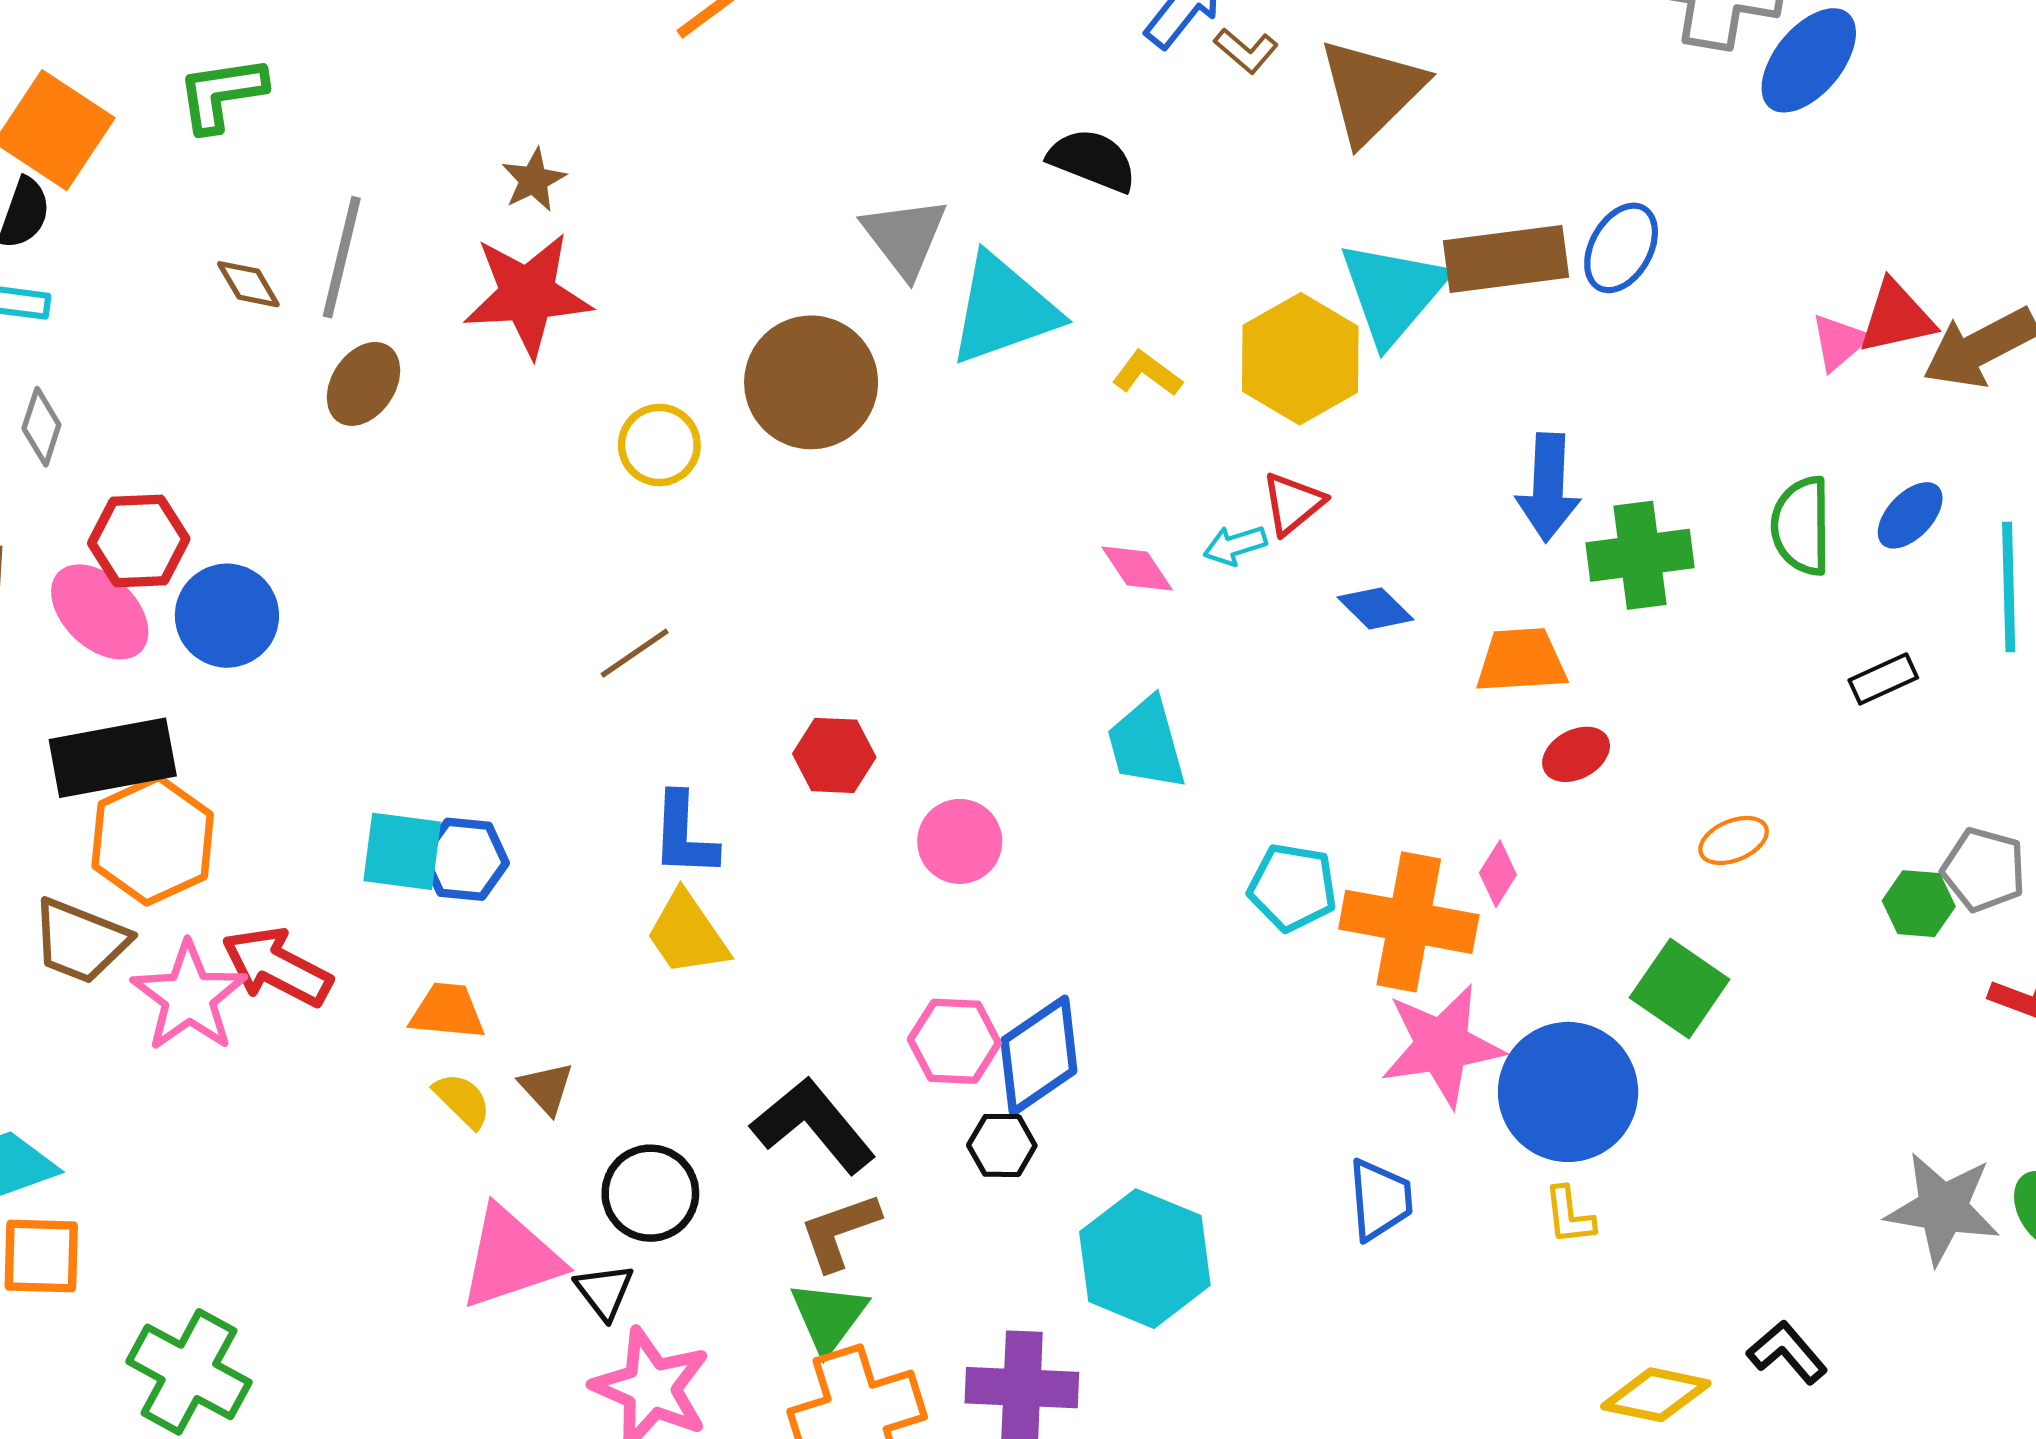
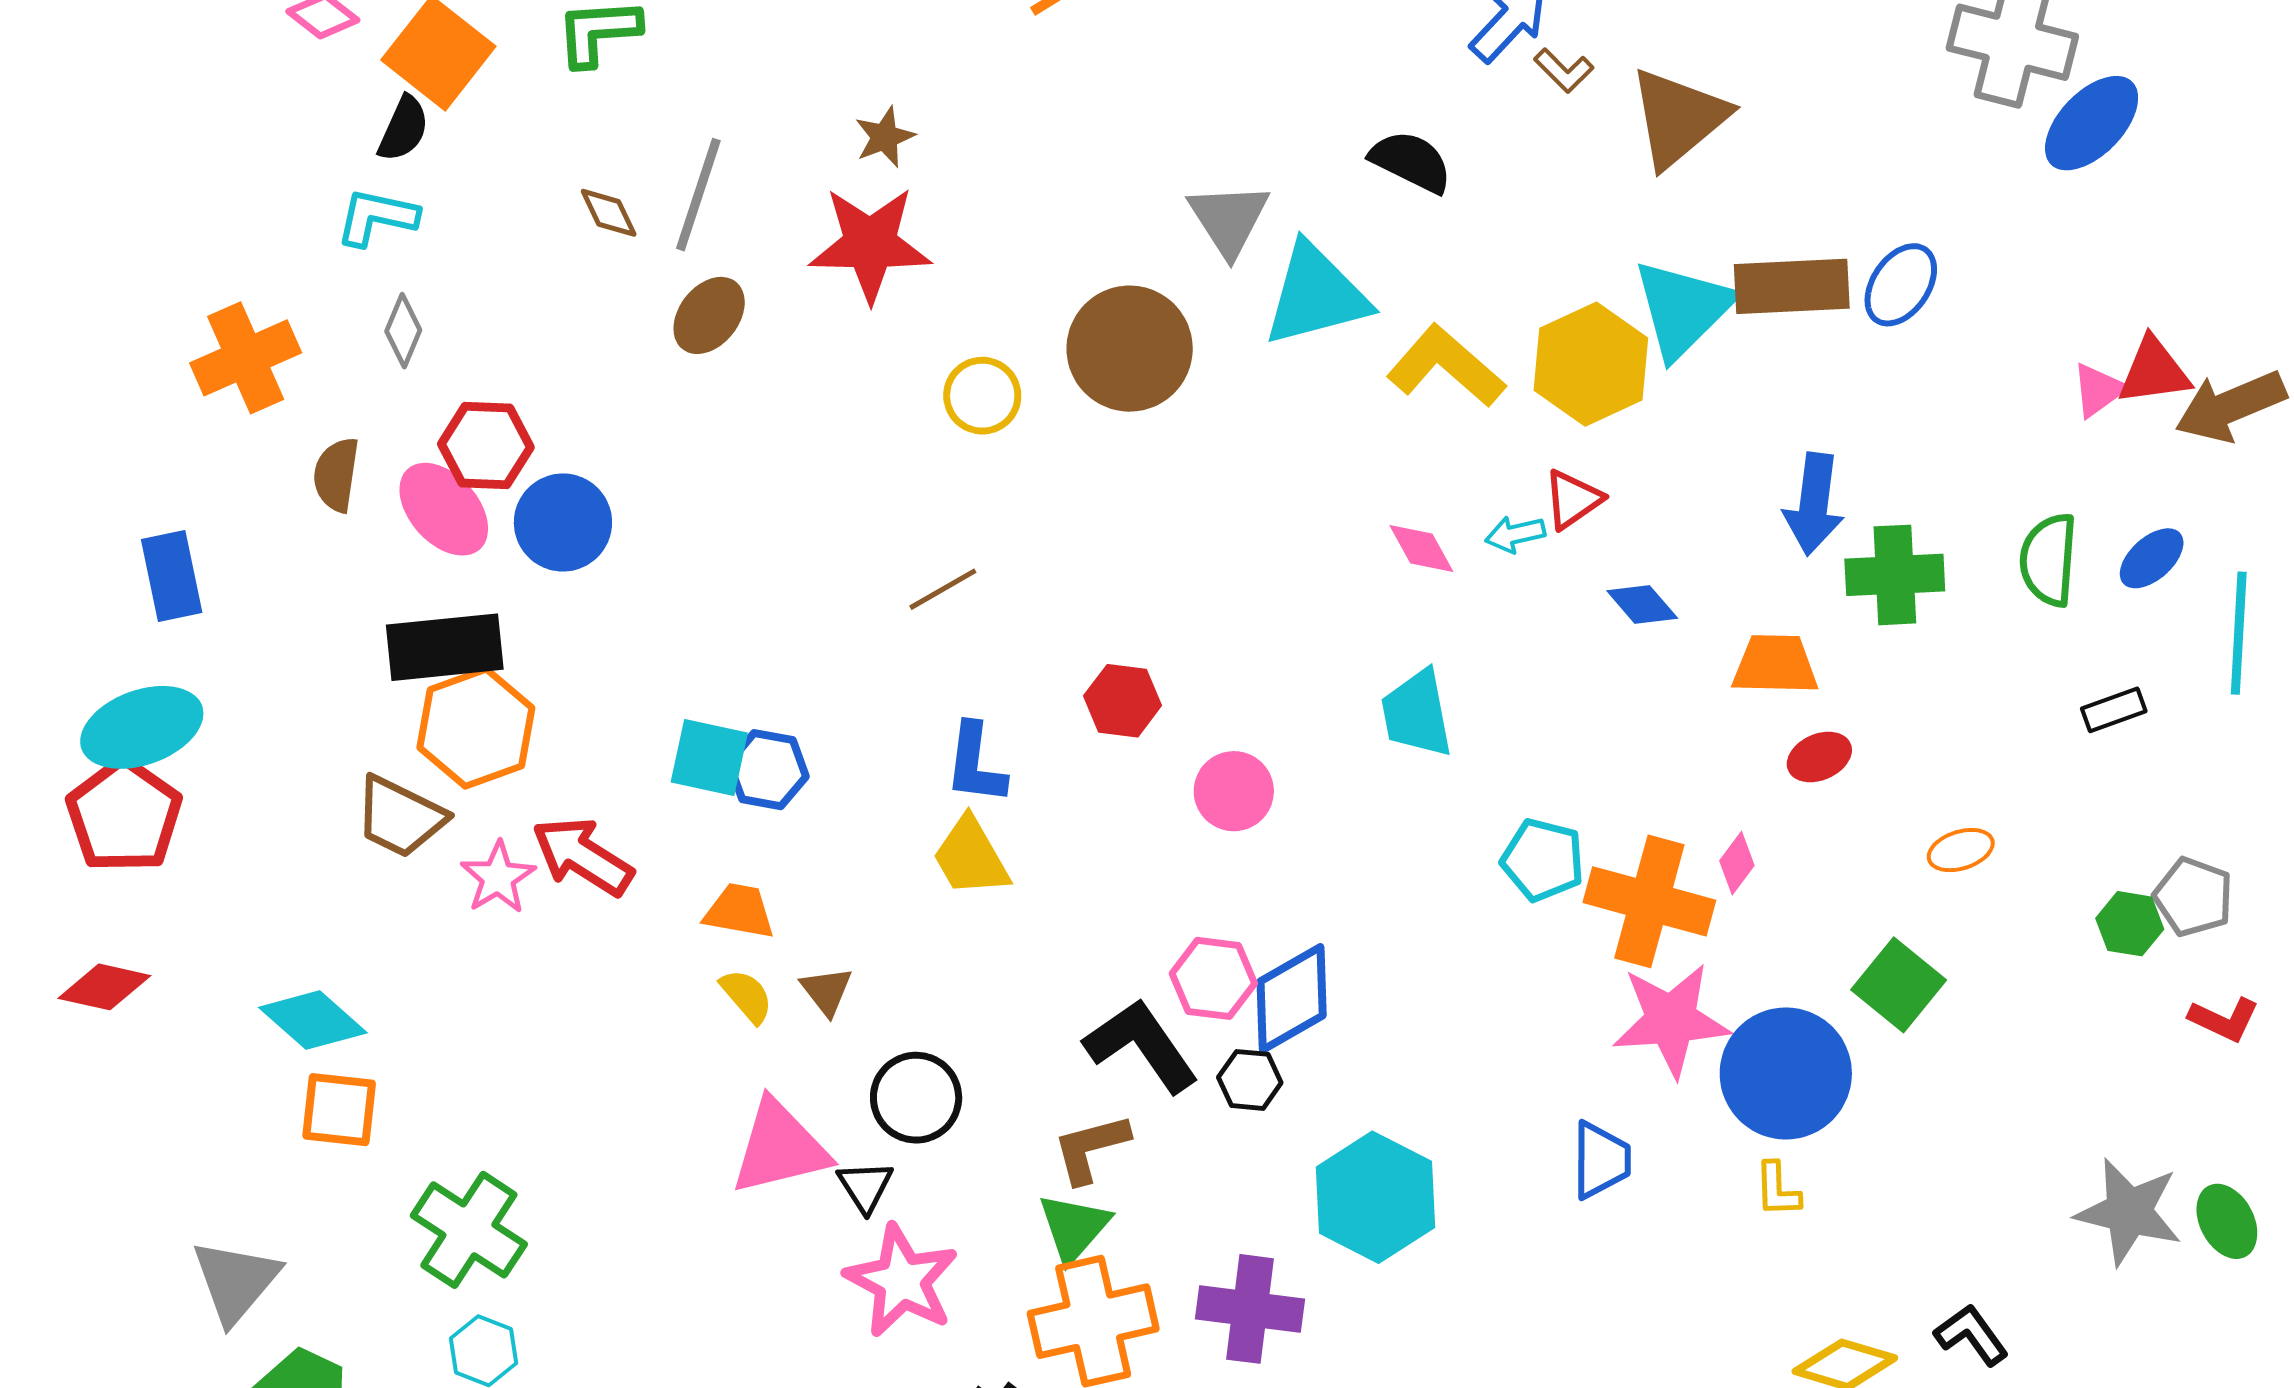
yellow L-shape: (1147, 374) -> (1446, 366), size x1.8
pink star: (189, 997) -> (498, 877), size x0.7
black L-shape: (813, 1125) -> (1141, 1045), moved

